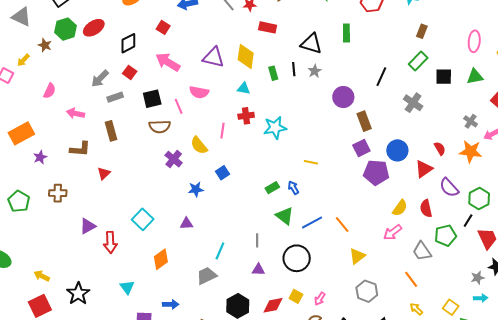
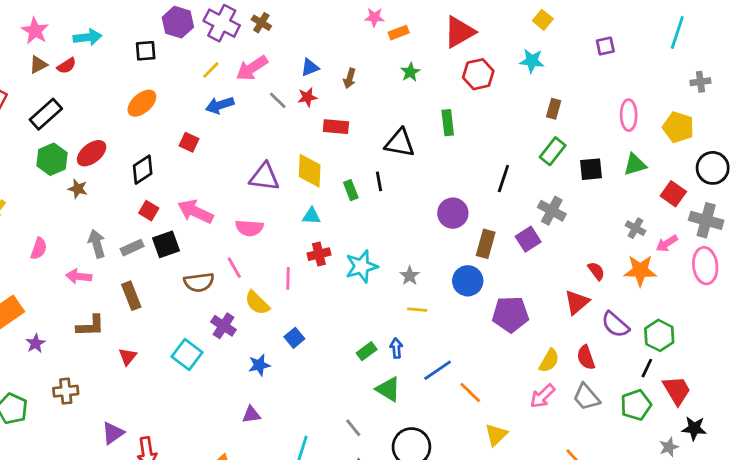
brown star: (45, 45) -> (78, 189), moved
pink arrow: (168, 62) -> (195, 212), moved
gray star: (315, 71) -> (410, 276), moved
gray arrow: (100, 79) -> (97, 244), moved, turned 126
black square: (152, 99) -> (166, 244), moved
pink line: (179, 106) -> (234, 268), moved
brown rectangle: (364, 121) -> (486, 244), turned 42
purple square: (361, 148) -> (528, 239), moved
blue circle: (397, 150) -> (468, 281), moved
blue arrow: (293, 188) -> (396, 348), turned 32
cyan square: (143, 219) -> (187, 354), moved
blue line: (312, 223) -> (438, 370), moved
green pentagon: (445, 235) -> (636, 405), moved
gray line: (257, 240) -> (353, 428), turned -32
gray trapezoid: (422, 251) -> (586, 397), moved

